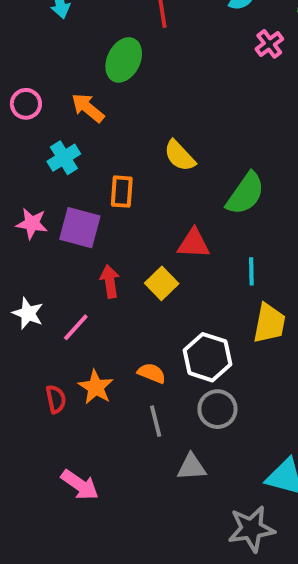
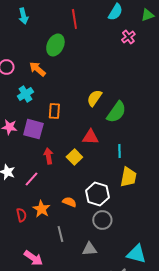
yellow semicircle: (180, 156) -> (94, 98), moved, turned 78
gray line: (156, 421) -> (60, 234), moved

